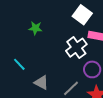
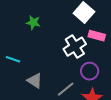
cyan line: (19, 64) -> (13, 59), turned -32

